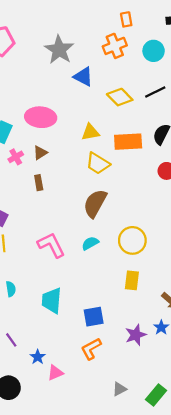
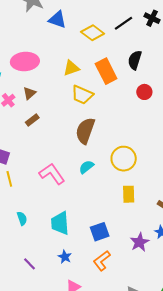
orange rectangle: (128, 142) -> (106, 71), turned 75
brown rectangle: (39, 183) -> (32, 120), turned 72
blue star: (38, 357) -> (65, 257), moved

